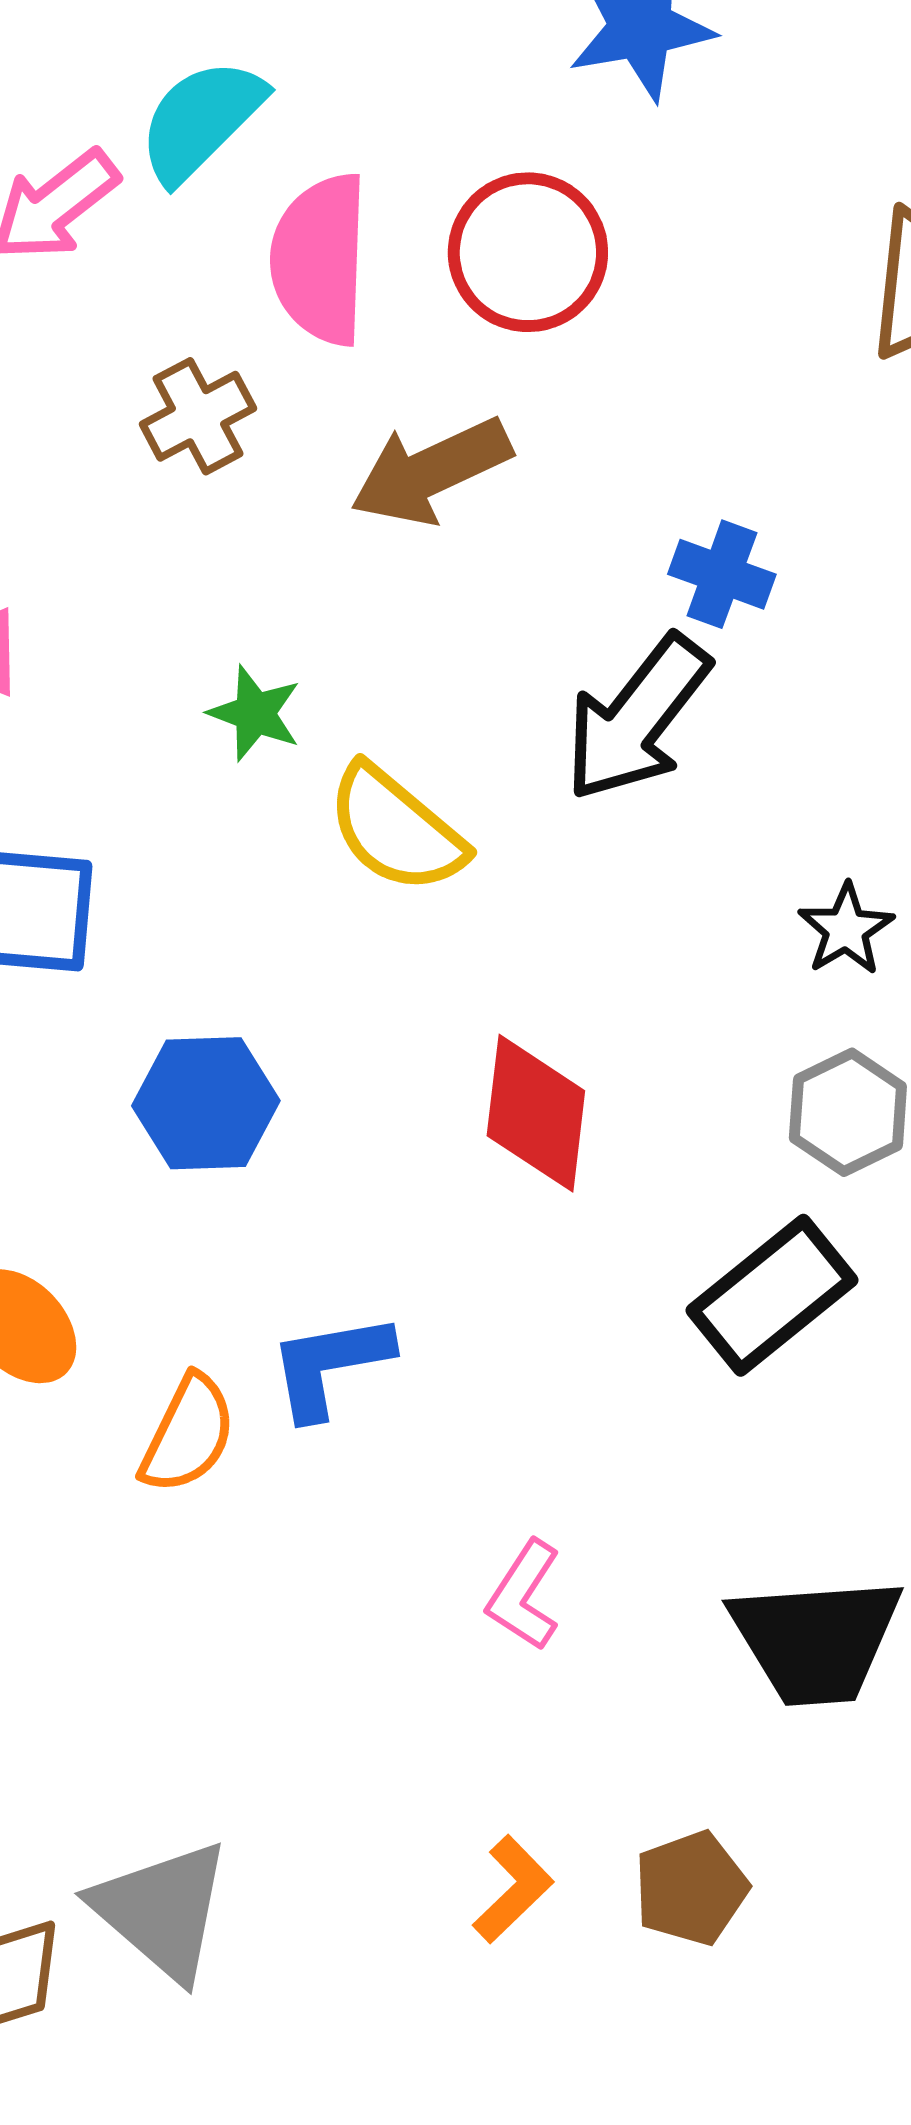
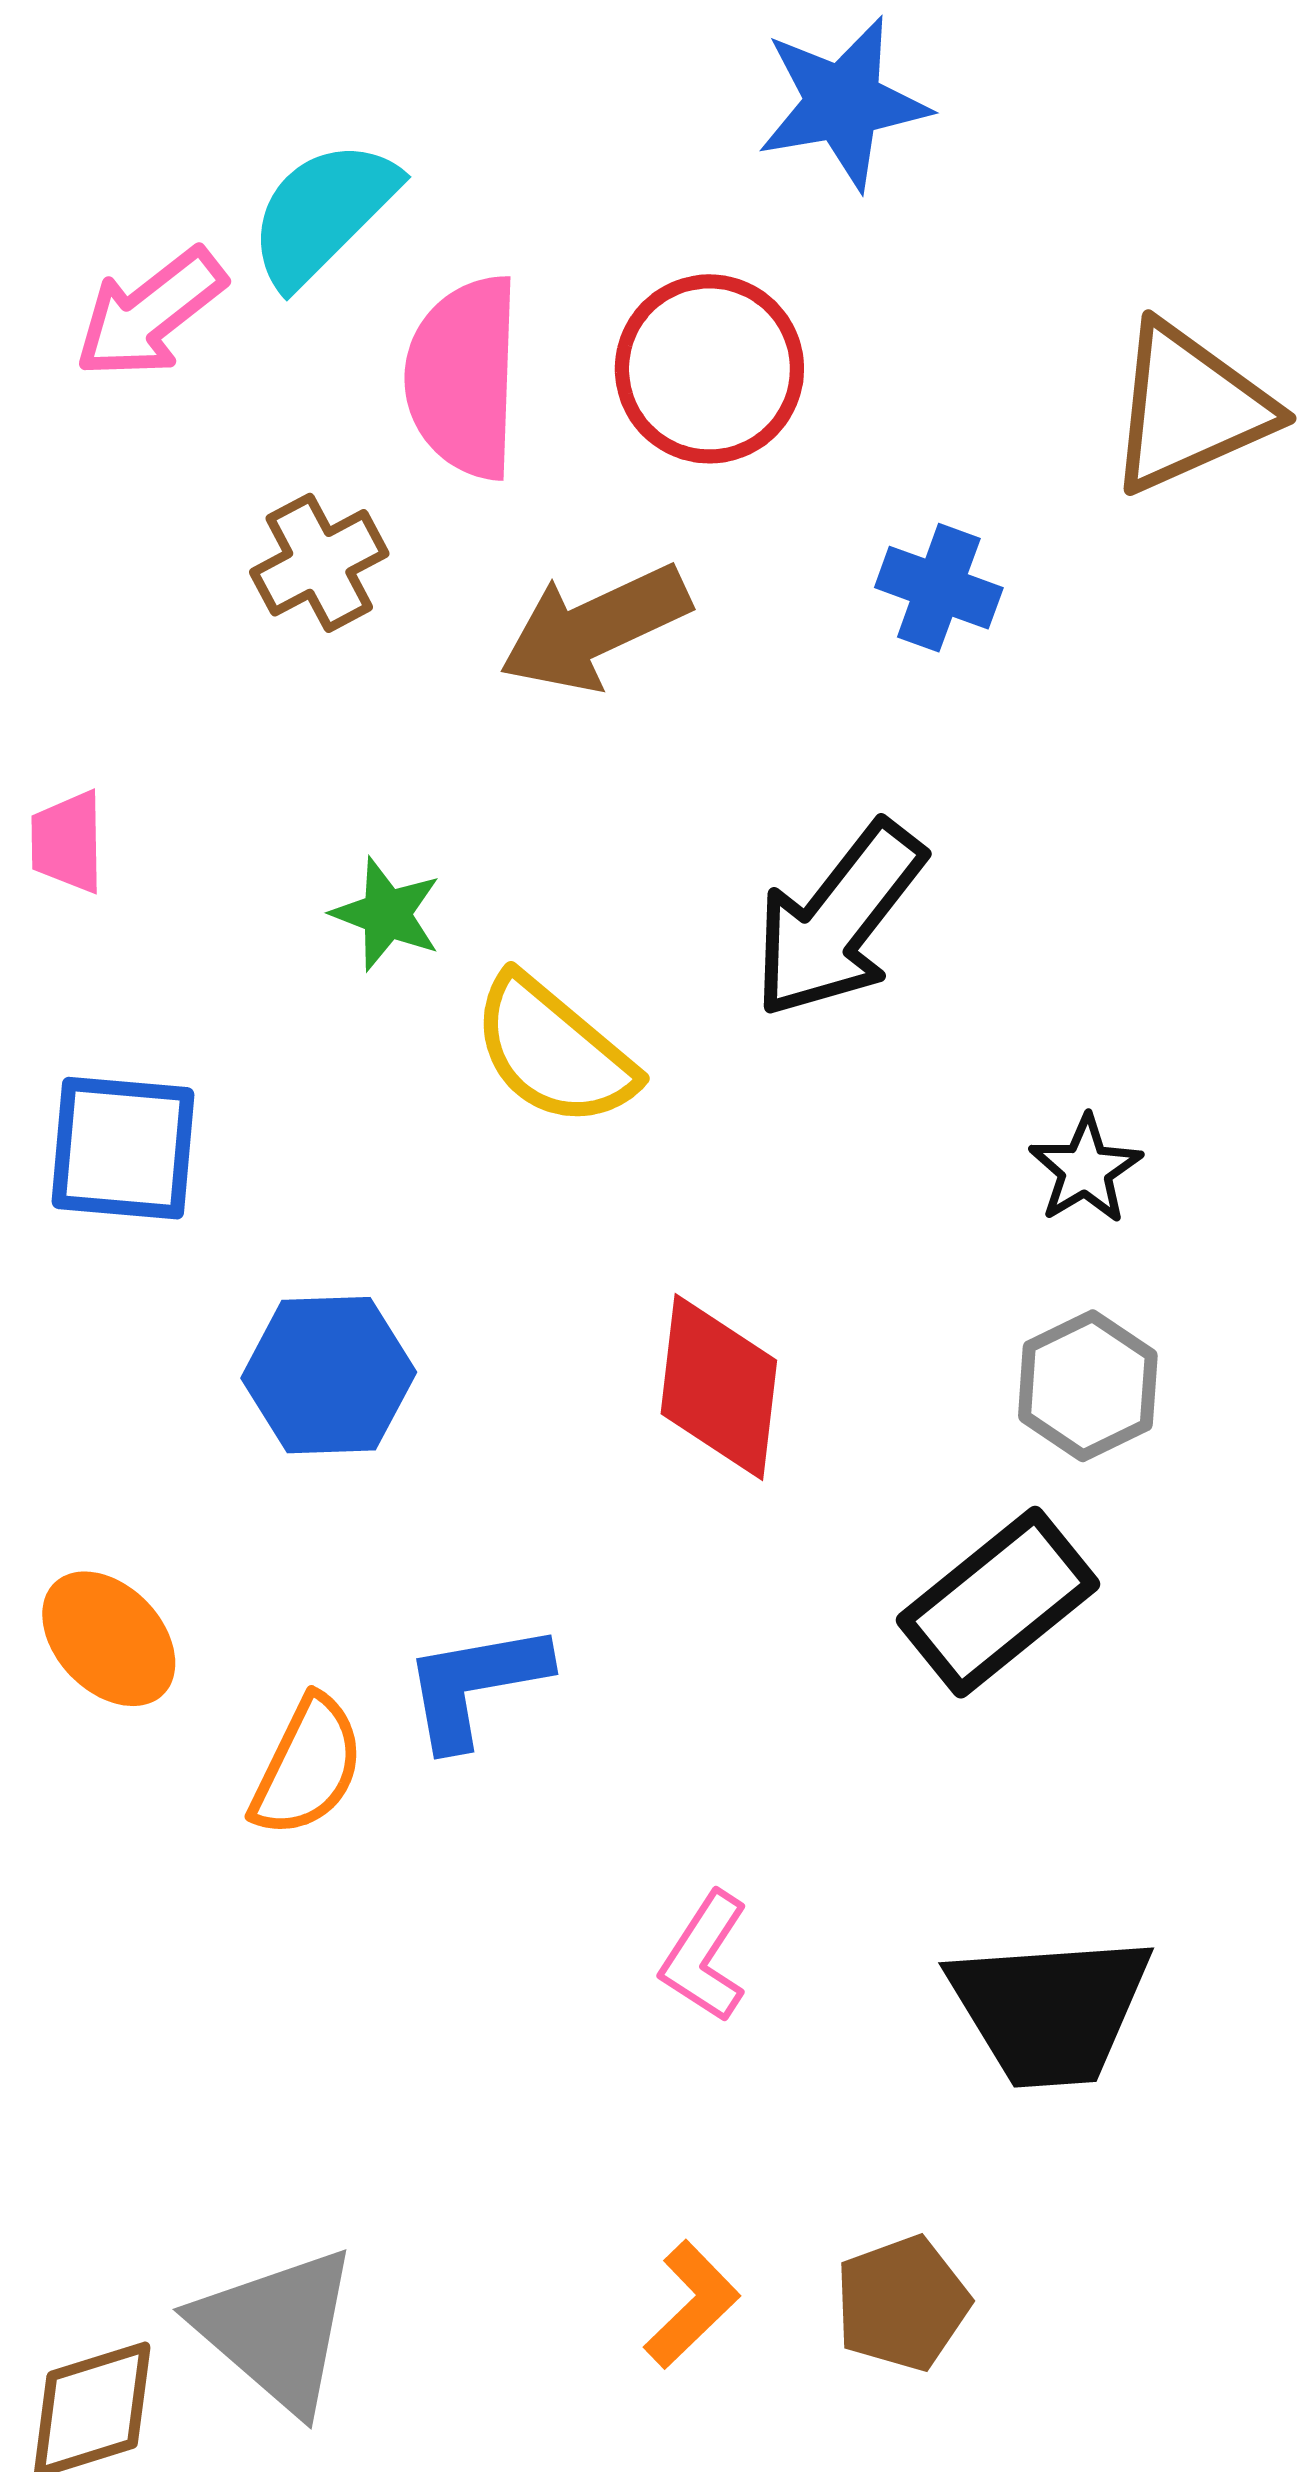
blue cross: (722, 574) -> (939, 588), moved

